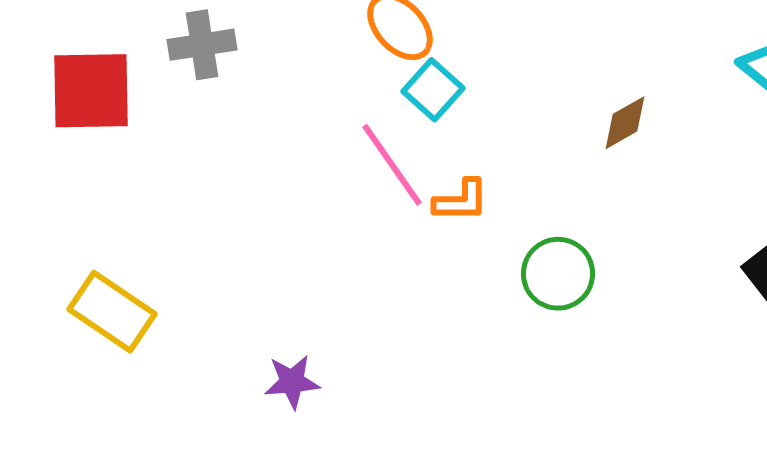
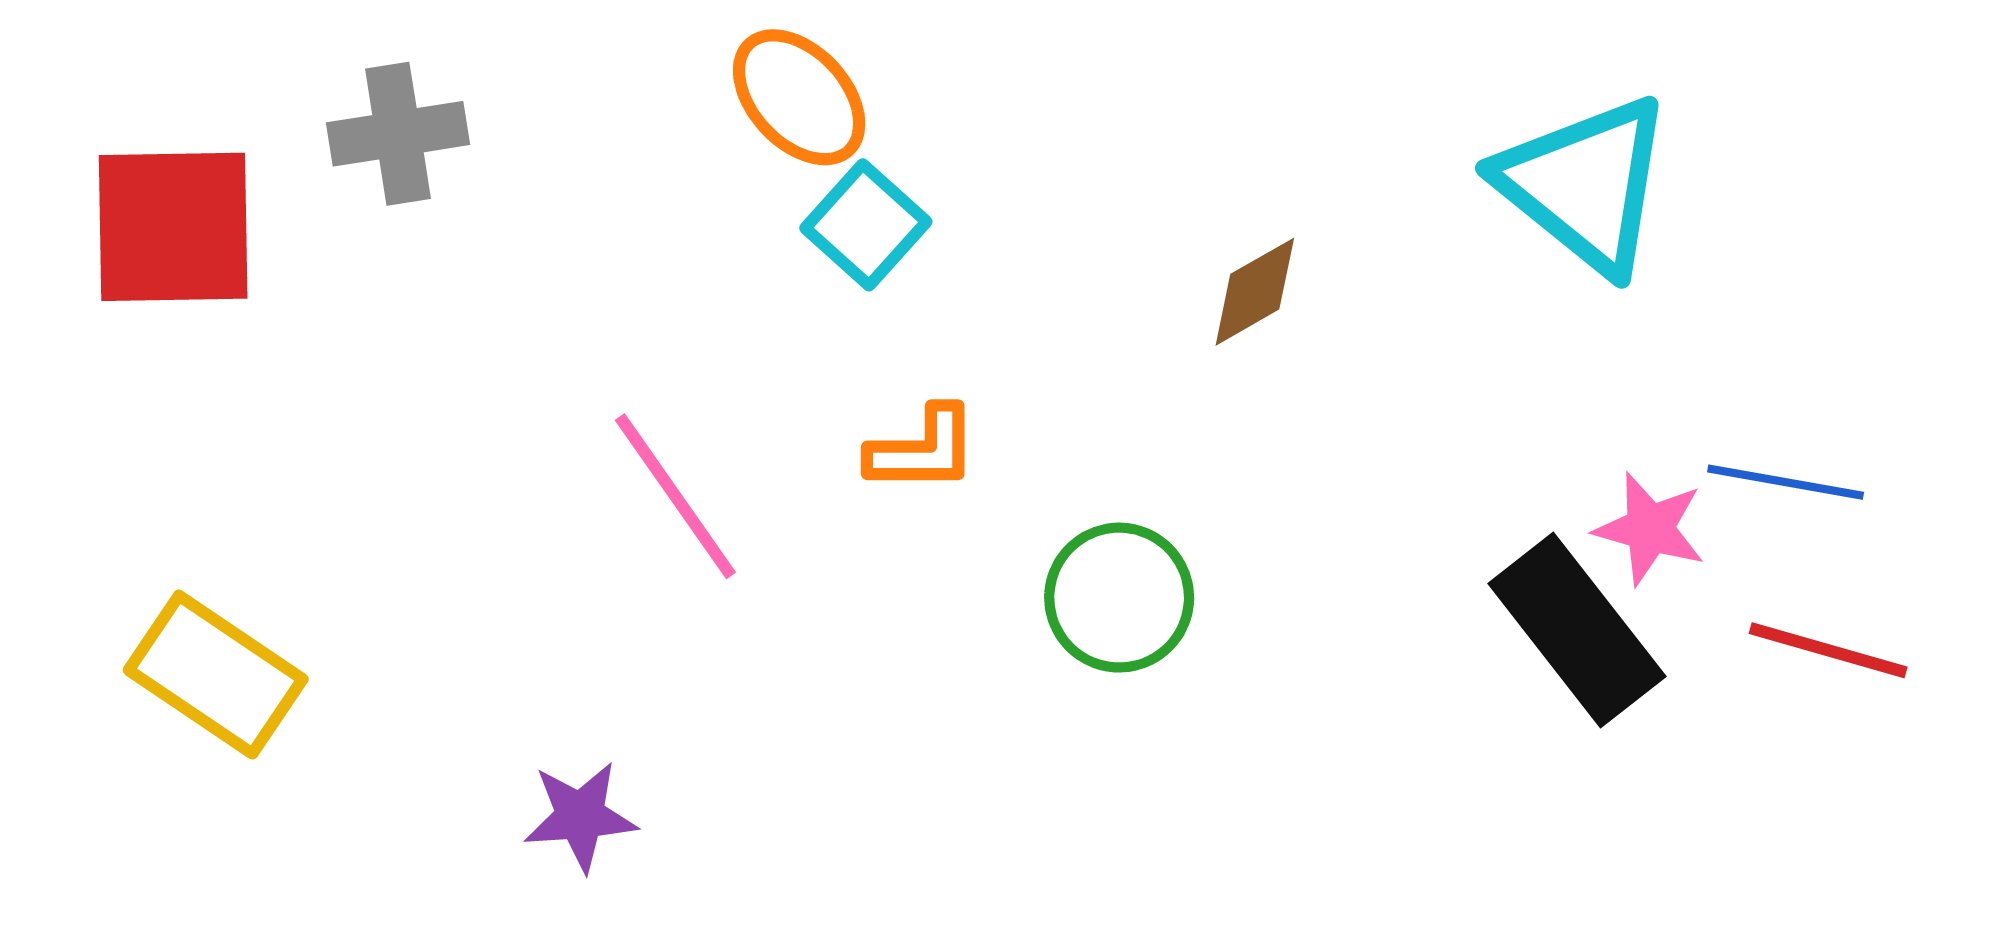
pink line: (392, 165) -> (675, 496), moved

